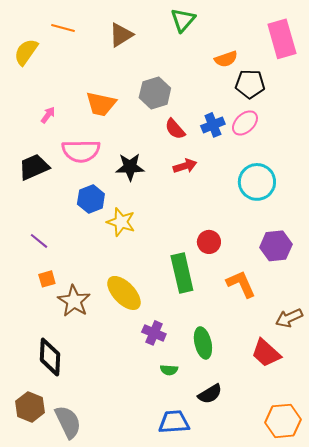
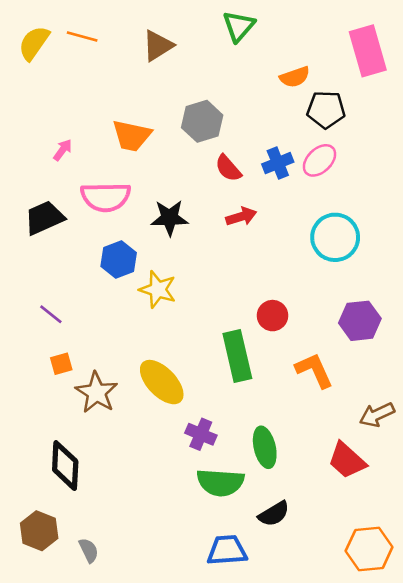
yellow semicircle: (26, 52) -> (34, 43), moved
green semicircle: (169, 370) -> (220, 482), size x2.0
gray semicircle: (68, 422) -> (89, 550), size x0.6

